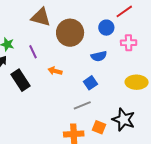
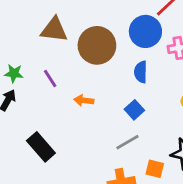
blue circle: (106, 28) -> (145, 31), size x1.5
blue semicircle: (99, 56) -> (141, 72), turned 112
black rectangle: (20, 80) -> (41, 147), moved

